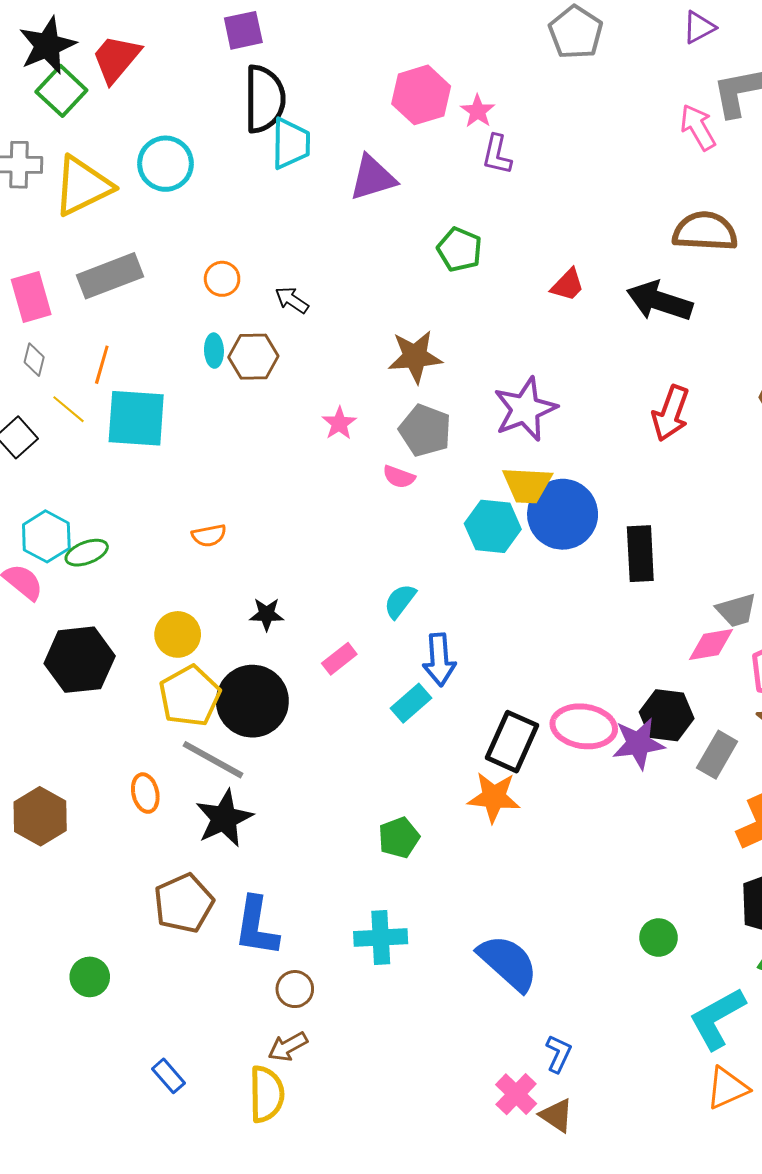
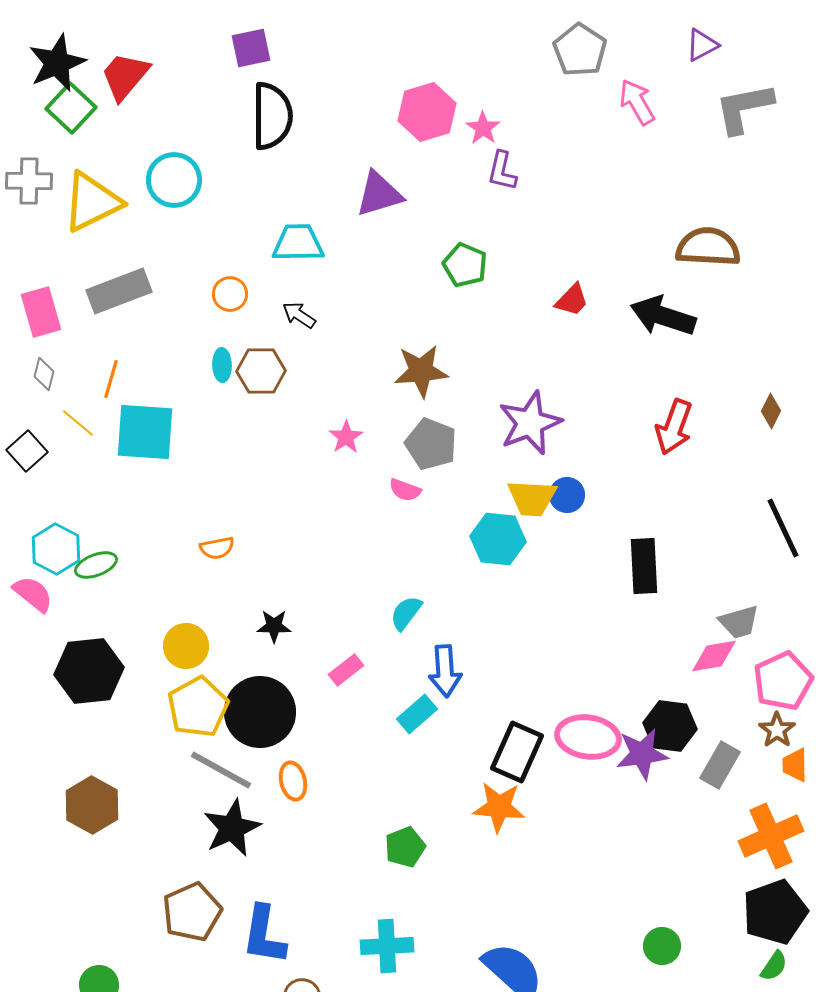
pink arrow: (698, 127) -> (637, 102), moved
cyan trapezoid: (291, 143) -> (298, 243), moved, turned -92
blue circle: (563, 514) -> (567, 495), moved, size x0.5
orange ellipse: (145, 793) -> (293, 781), moved
brown hexagon: (40, 816) -> (92, 805), moved

